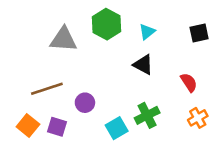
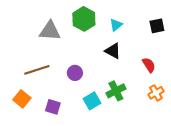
purple circle: (85, 103) -> (75, 73), moved
purple square: (57, 127) -> (53, 107), moved

